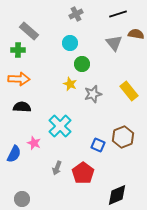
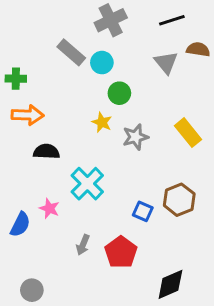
gray cross: (76, 14) -> (111, 20), size x1.5
gray rectangle: (29, 31) -> (71, 52), moved
green cross: (18, 50) -> (16, 79), moved
black semicircle: (22, 107) -> (46, 152), moved

